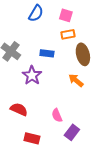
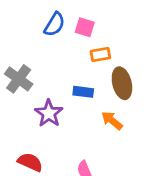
pink square: (66, 15) -> (85, 27), moved
blue rectangle: (47, 53) -> (83, 92), moved

